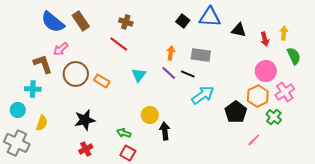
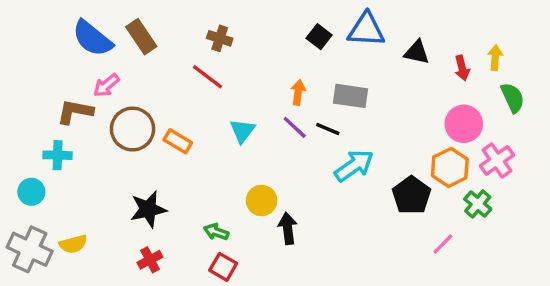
brown L-shape: (43, 64) -> (75, 112), turned -60
yellow semicircle: (42, 123) -> (73, 244), moved, turned 56

